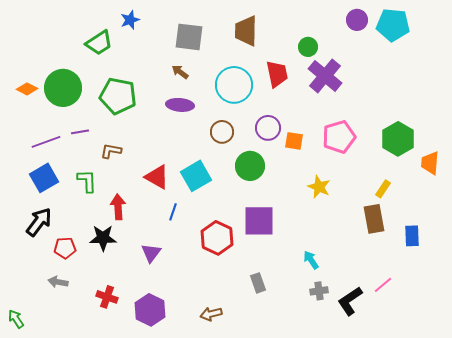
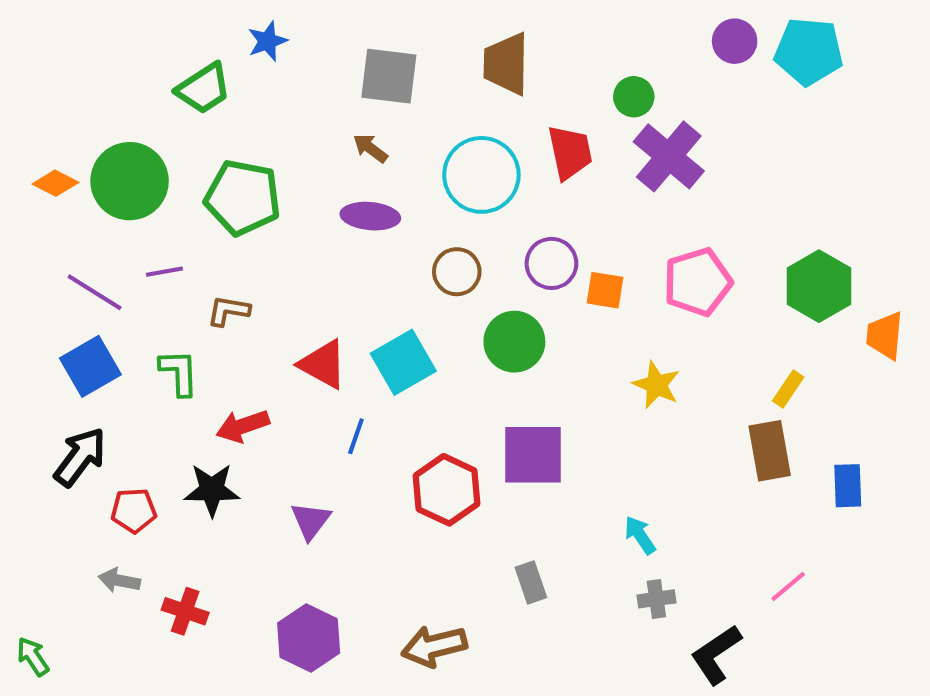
purple line: (46, 142) -> (95, 292), turned 52
red arrow: (118, 207) -> (243, 426), turned -105
red cross: (107, 297) -> (185, 611), moved
black L-shape: (350, 301) -> (716, 654), moved
brown arrow: (211, 314) -> (434, 646), size x1.4

